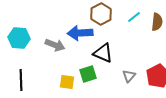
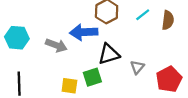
black triangle: (103, 53) -> (109, 54), turned -40
gray triangle: (129, 76) -> (137, 67), moved

